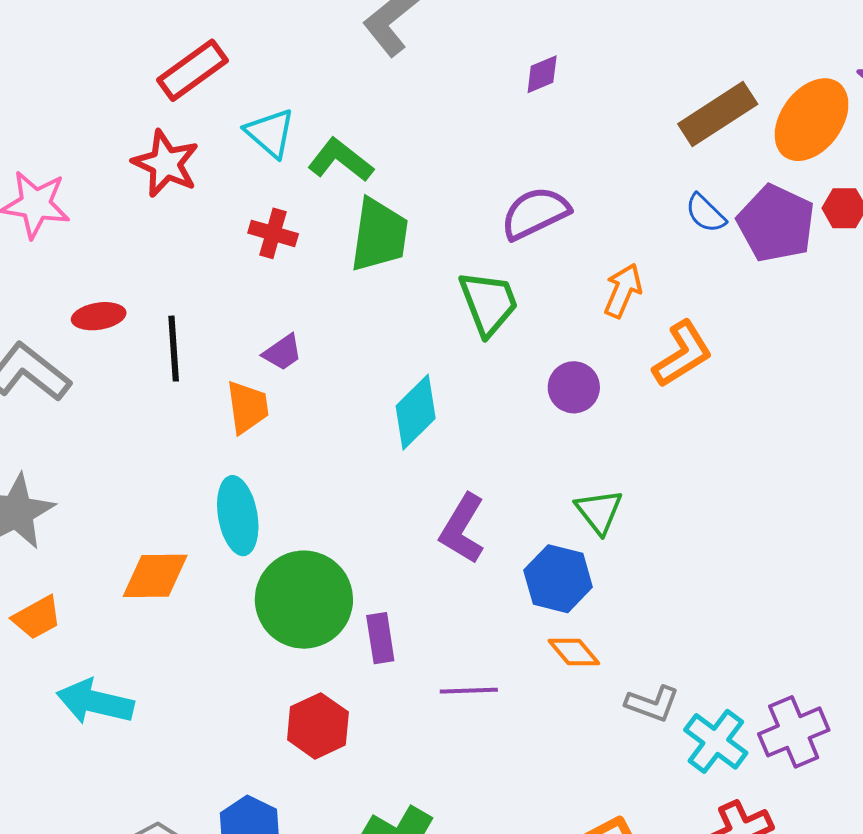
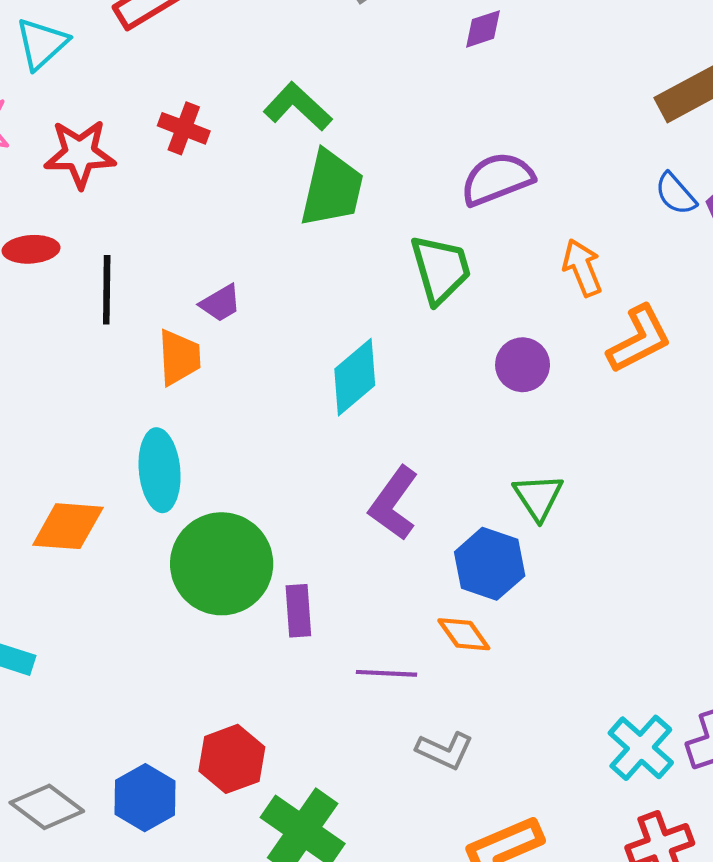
purple diamond: (542, 74) -> (483, 29), moved
cyan triangle: (270, 133) -> (42, 44), moved, turned 32
red star: (166, 164) -> (80, 154), moved, turned -30
red cross: (273, 233) -> (184, 128), moved
orange arrow: (623, 291) -> (582, 268), turned -50
orange diamond: (574, 652) -> (464, 634), moved
gray L-shape: (652, 704) -> (445, 750), moved
red hexagon: (318, 726) -> (232, 759), moved

